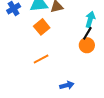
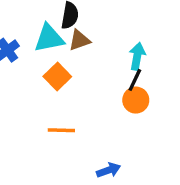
orange line: (41, 59) -> (61, 130), turned 35

